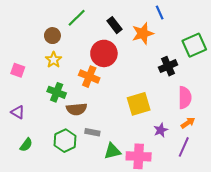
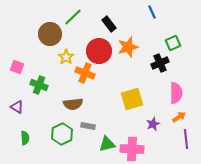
orange star: (143, 33) -> (128, 47), moved
brown circle: (52, 36) -> (50, 34), size x1.5
green square: (194, 45) -> (173, 43), moved, size x0.7
yellow star: (54, 60) -> (66, 57), moved
green cross: (57, 92) -> (39, 85), moved
green semicircle: (26, 145) -> (25, 138), turned -40
purple line: (184, 147) -> (186, 139), moved, turned -30

